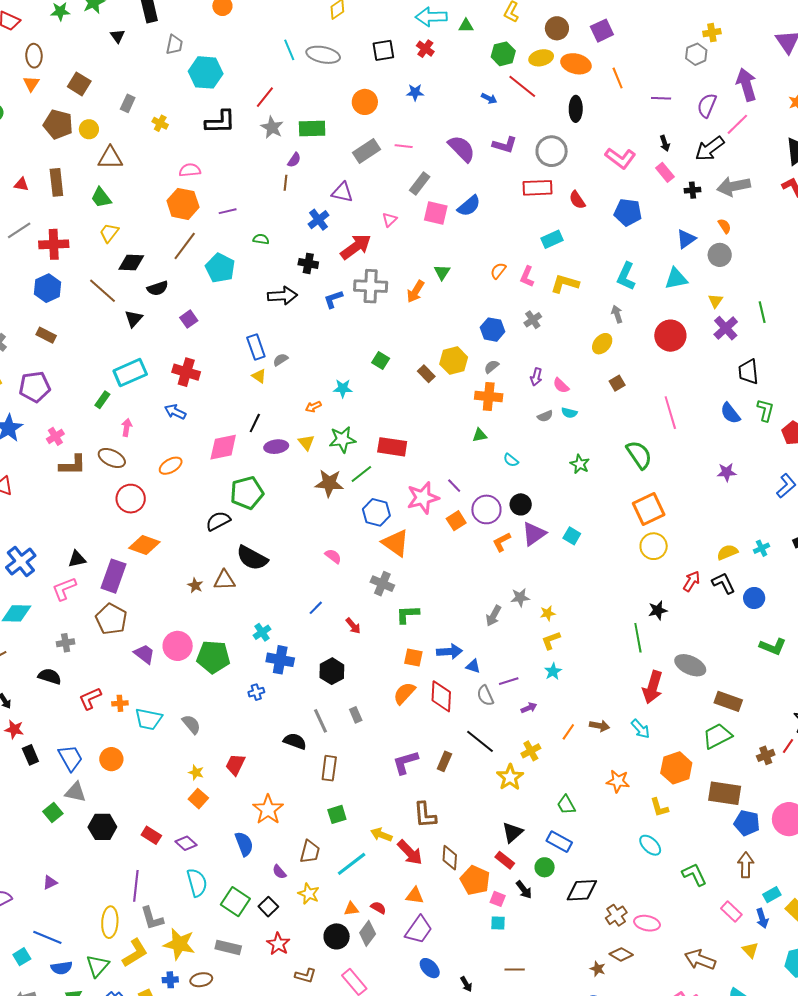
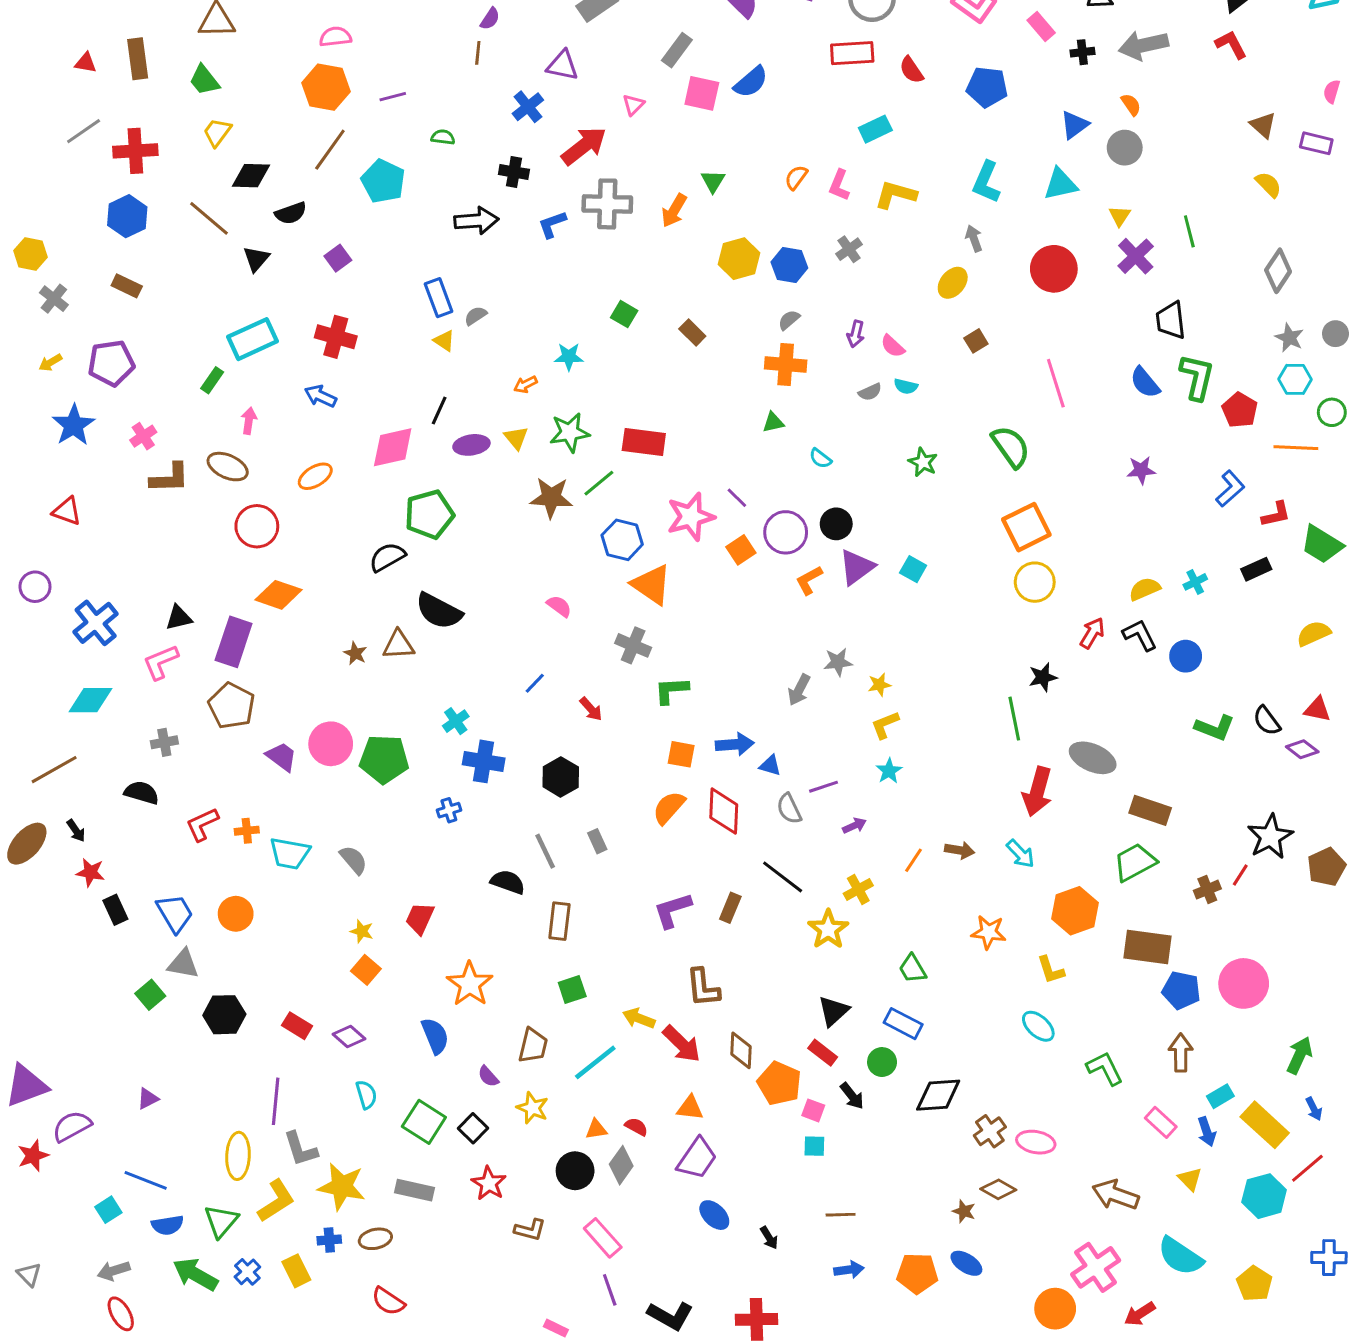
yellow hexagon: (454, 361) -> (739, 259), moved
green L-shape: (765, 410) -> (1197, 377), size x1.4
cyan semicircle: (197, 883) -> (366, 1095), size x0.7

